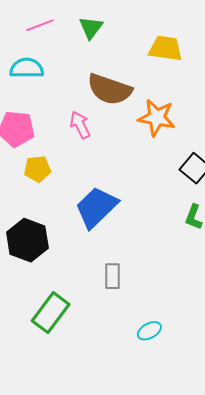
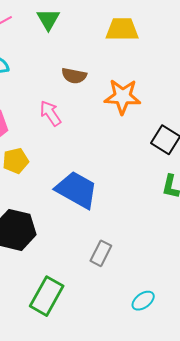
brown semicircle: (110, 89) -> (74, 76), size x0.6
blue trapezoid: (96, 207) -> (77, 190), turned 81
gray rectangle: (112, 276) -> (101, 253), turned 35

